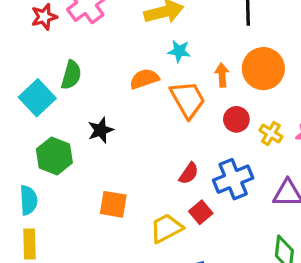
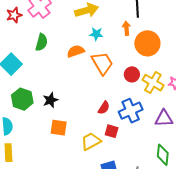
green semicircle: (71, 75) -> (42, 42), moved
orange arrow: (222, 75) -> (126, 28), moved
black star: (101, 130) -> (50, 100), moved
yellow cross: (271, 134) -> (153, 83), size x1.5
red square: (201, 212) -> (112, 131), turned -32

